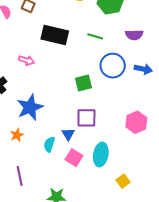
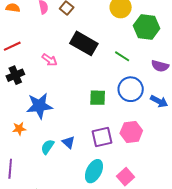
purple square: (86, 118) -> (102, 137), moved, turned -30
pink hexagon: (136, 122) -> (131, 132), moved
blue triangle: (68, 134) -> (69, 142), turned -32
pink square: (74, 158) -> (125, 177), moved

